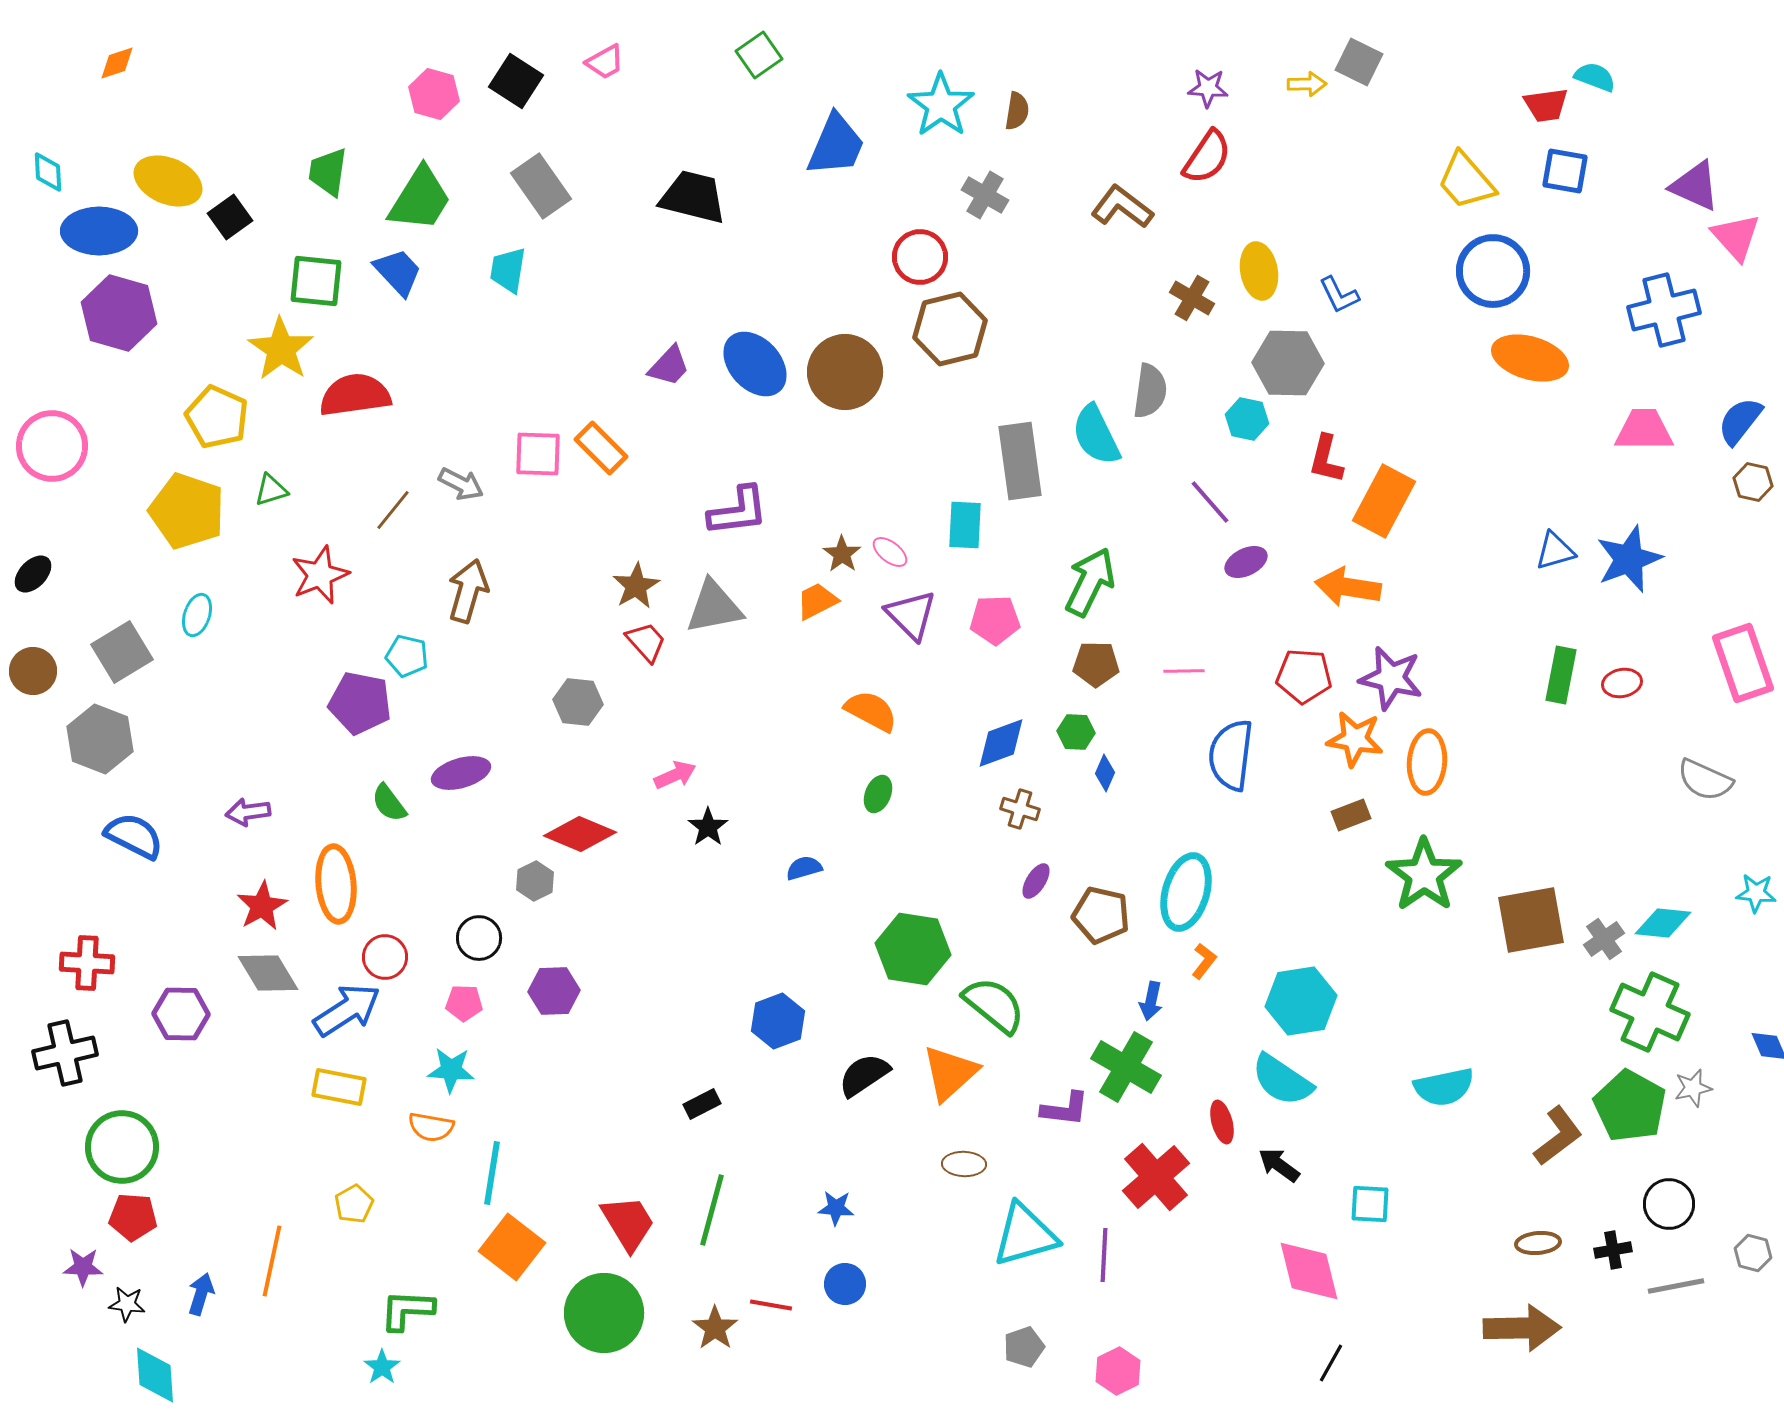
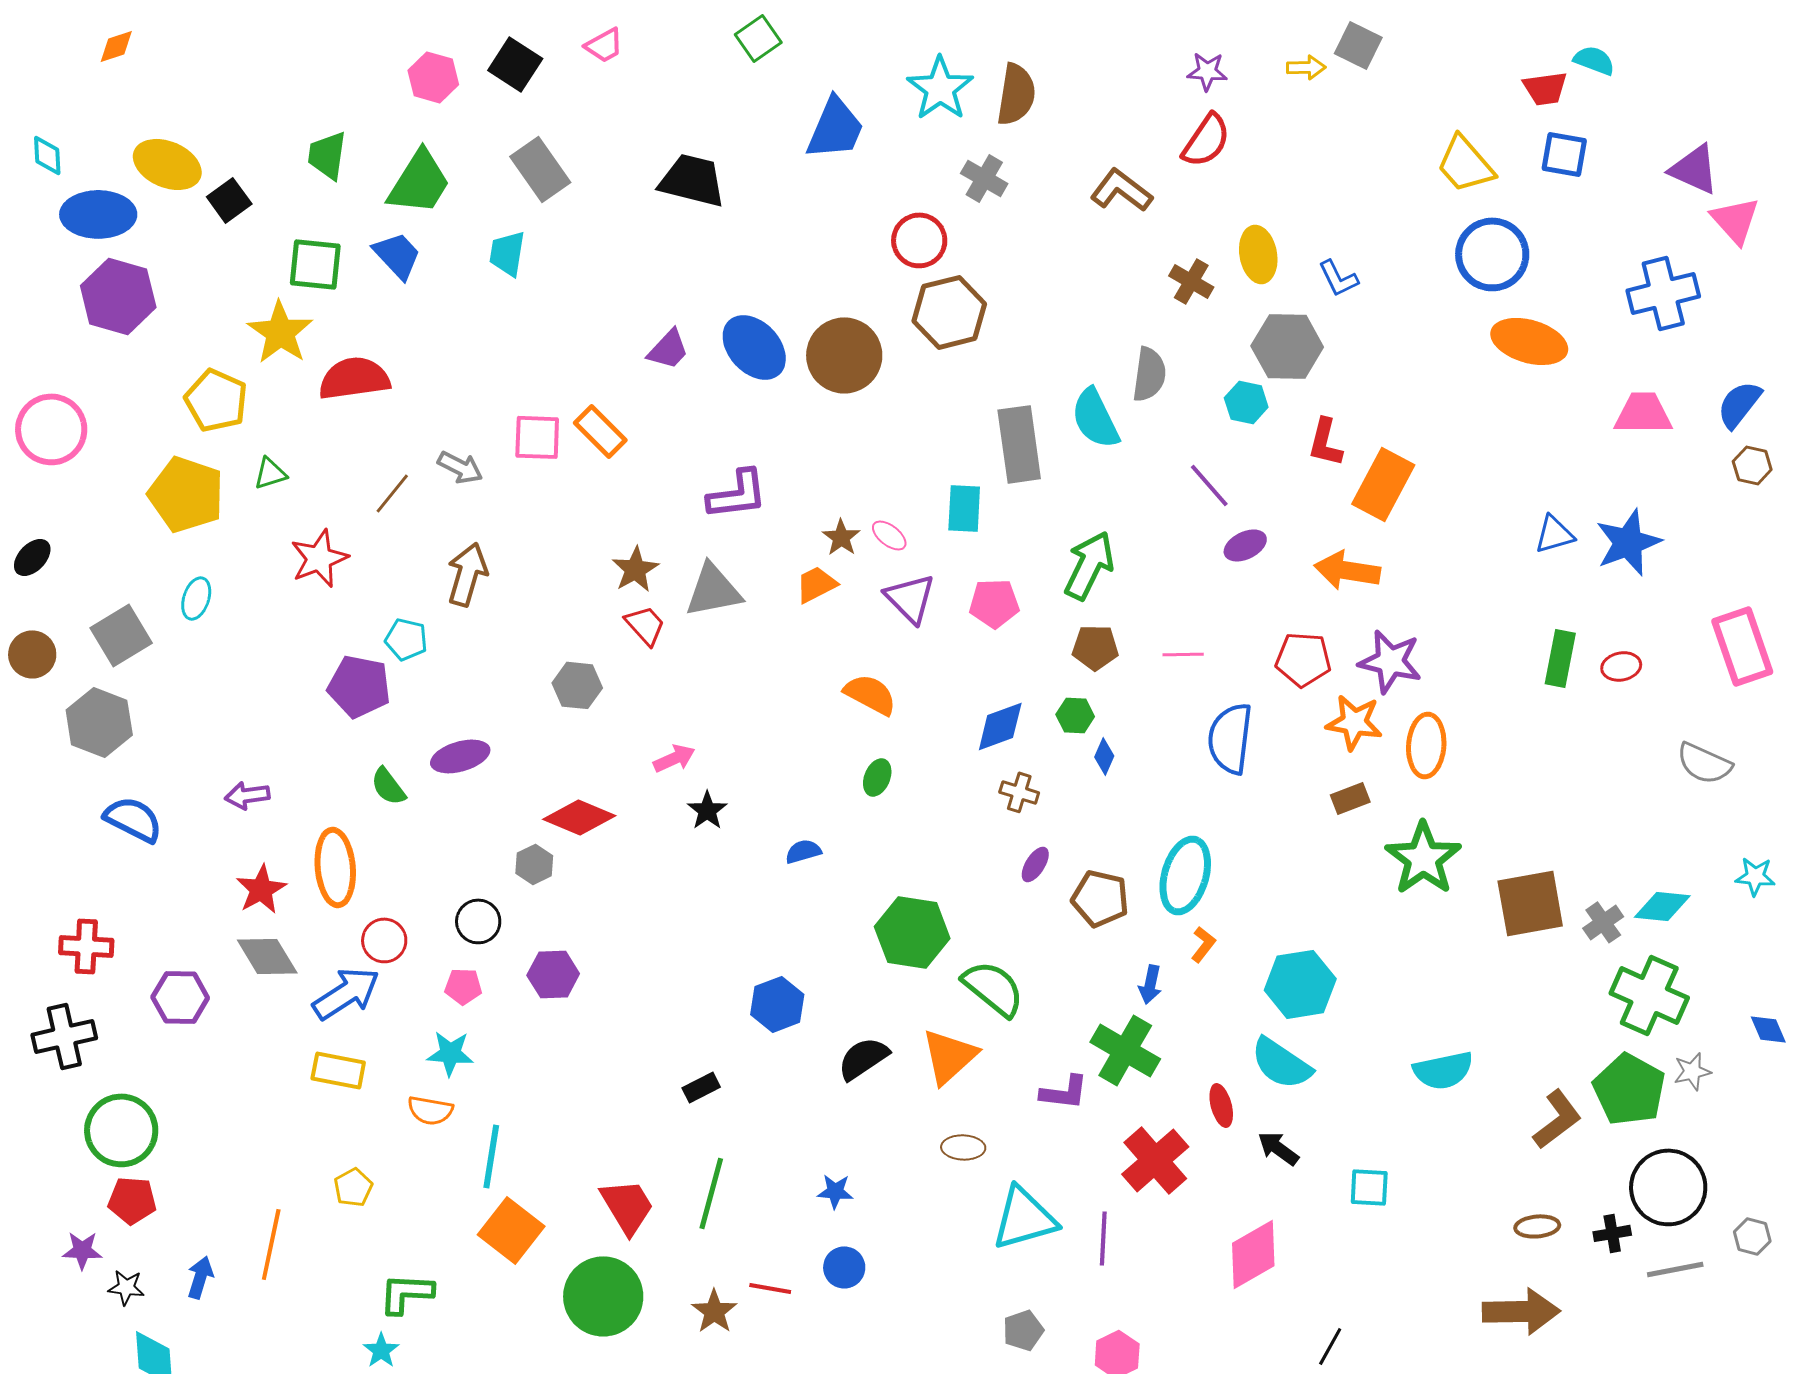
brown semicircle: (1017, 111) -> (1016, 94), size x1.6
black circle: (1669, 1204) -> (1668, 1187), size x1.5
pink diamond: (1309, 1271) -> (1253, 1254), moved, turned 74

